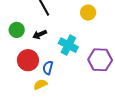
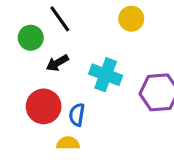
green circle: (17, 30) -> (31, 38), moved
yellow semicircle: (40, 84) -> (68, 143), turned 32

